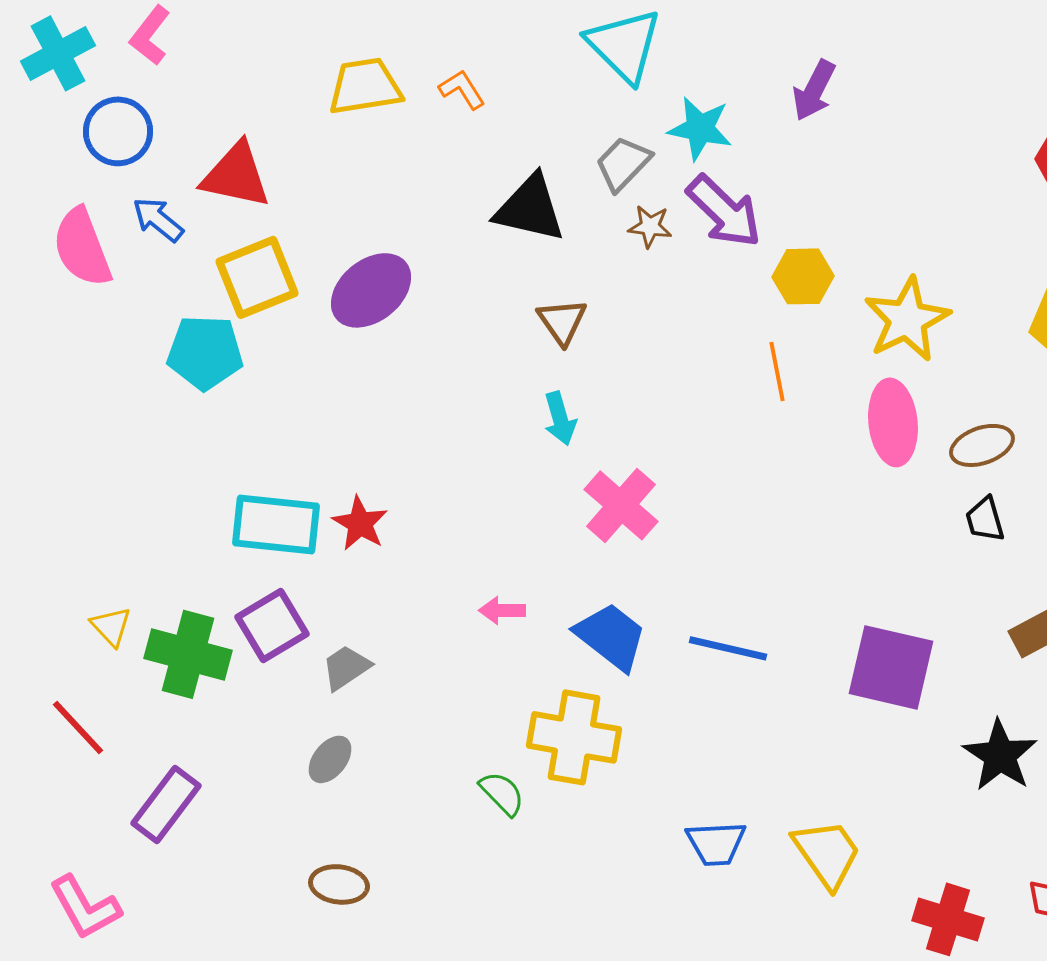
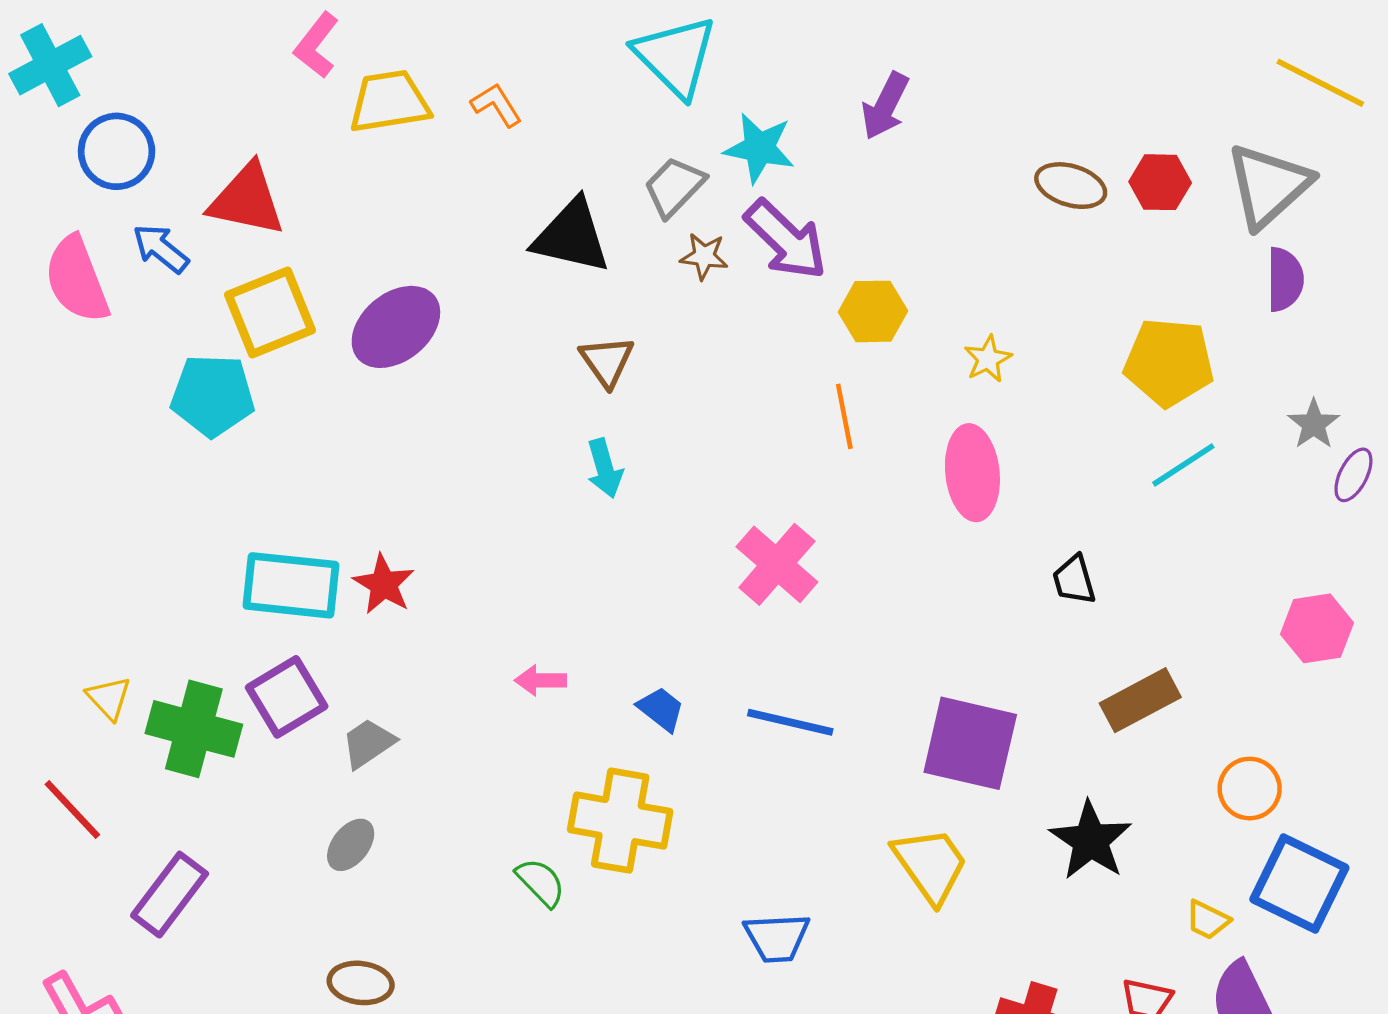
pink L-shape: (150, 35) -> (316, 45), moved
yellow star: (907, 319) -> (988, 359), size x0.5
brown ellipse: (982, 445) -> (1071, 186), moved, turned 36
pink cross: (621, 505) -> (777, 564), moved
blue trapezoid: (611, 636) -> (661, 709), size x0.6
yellow trapezoid: (827, 853) -> (930, 865), moved

